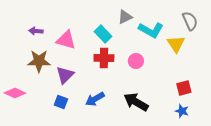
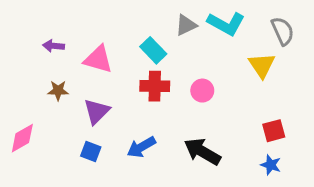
cyan L-shape: (151, 30) -> (226, 24), moved
brown star: (39, 61) -> (58, 91), size x0.6
pink diamond: (15, 93) -> (22, 138), turned -55

